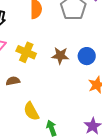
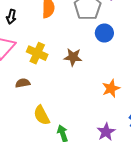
blue circle: (87, 56) -> (104, 33), moved

